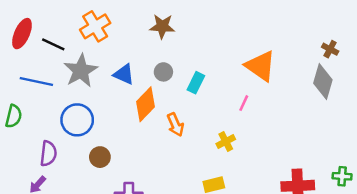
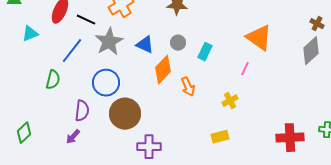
blue line: (36, 82) -> (72, 51), turned -64
gray diamond: (323, 82) -> (311, 51), turned 32
brown circle: (100, 157) -> (125, 114), size x1.8

